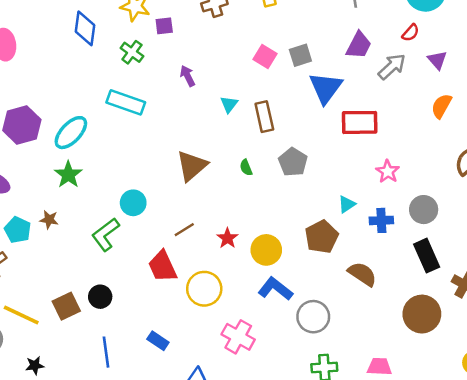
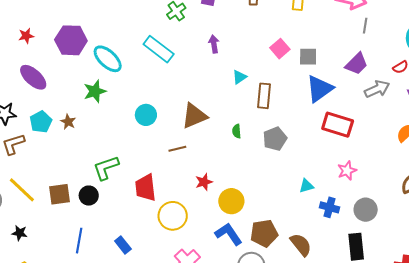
cyan ellipse: (71, 133) -> (108, 59), turned 72
cyan circle: (133, 203) -> (146, 115), moved
brown line: (184, 230) -> (177, 149), moved
green L-shape: (105, 234) -> (106, 168), moved
brown pentagon: (322, 237) -> (264, 233), moved

